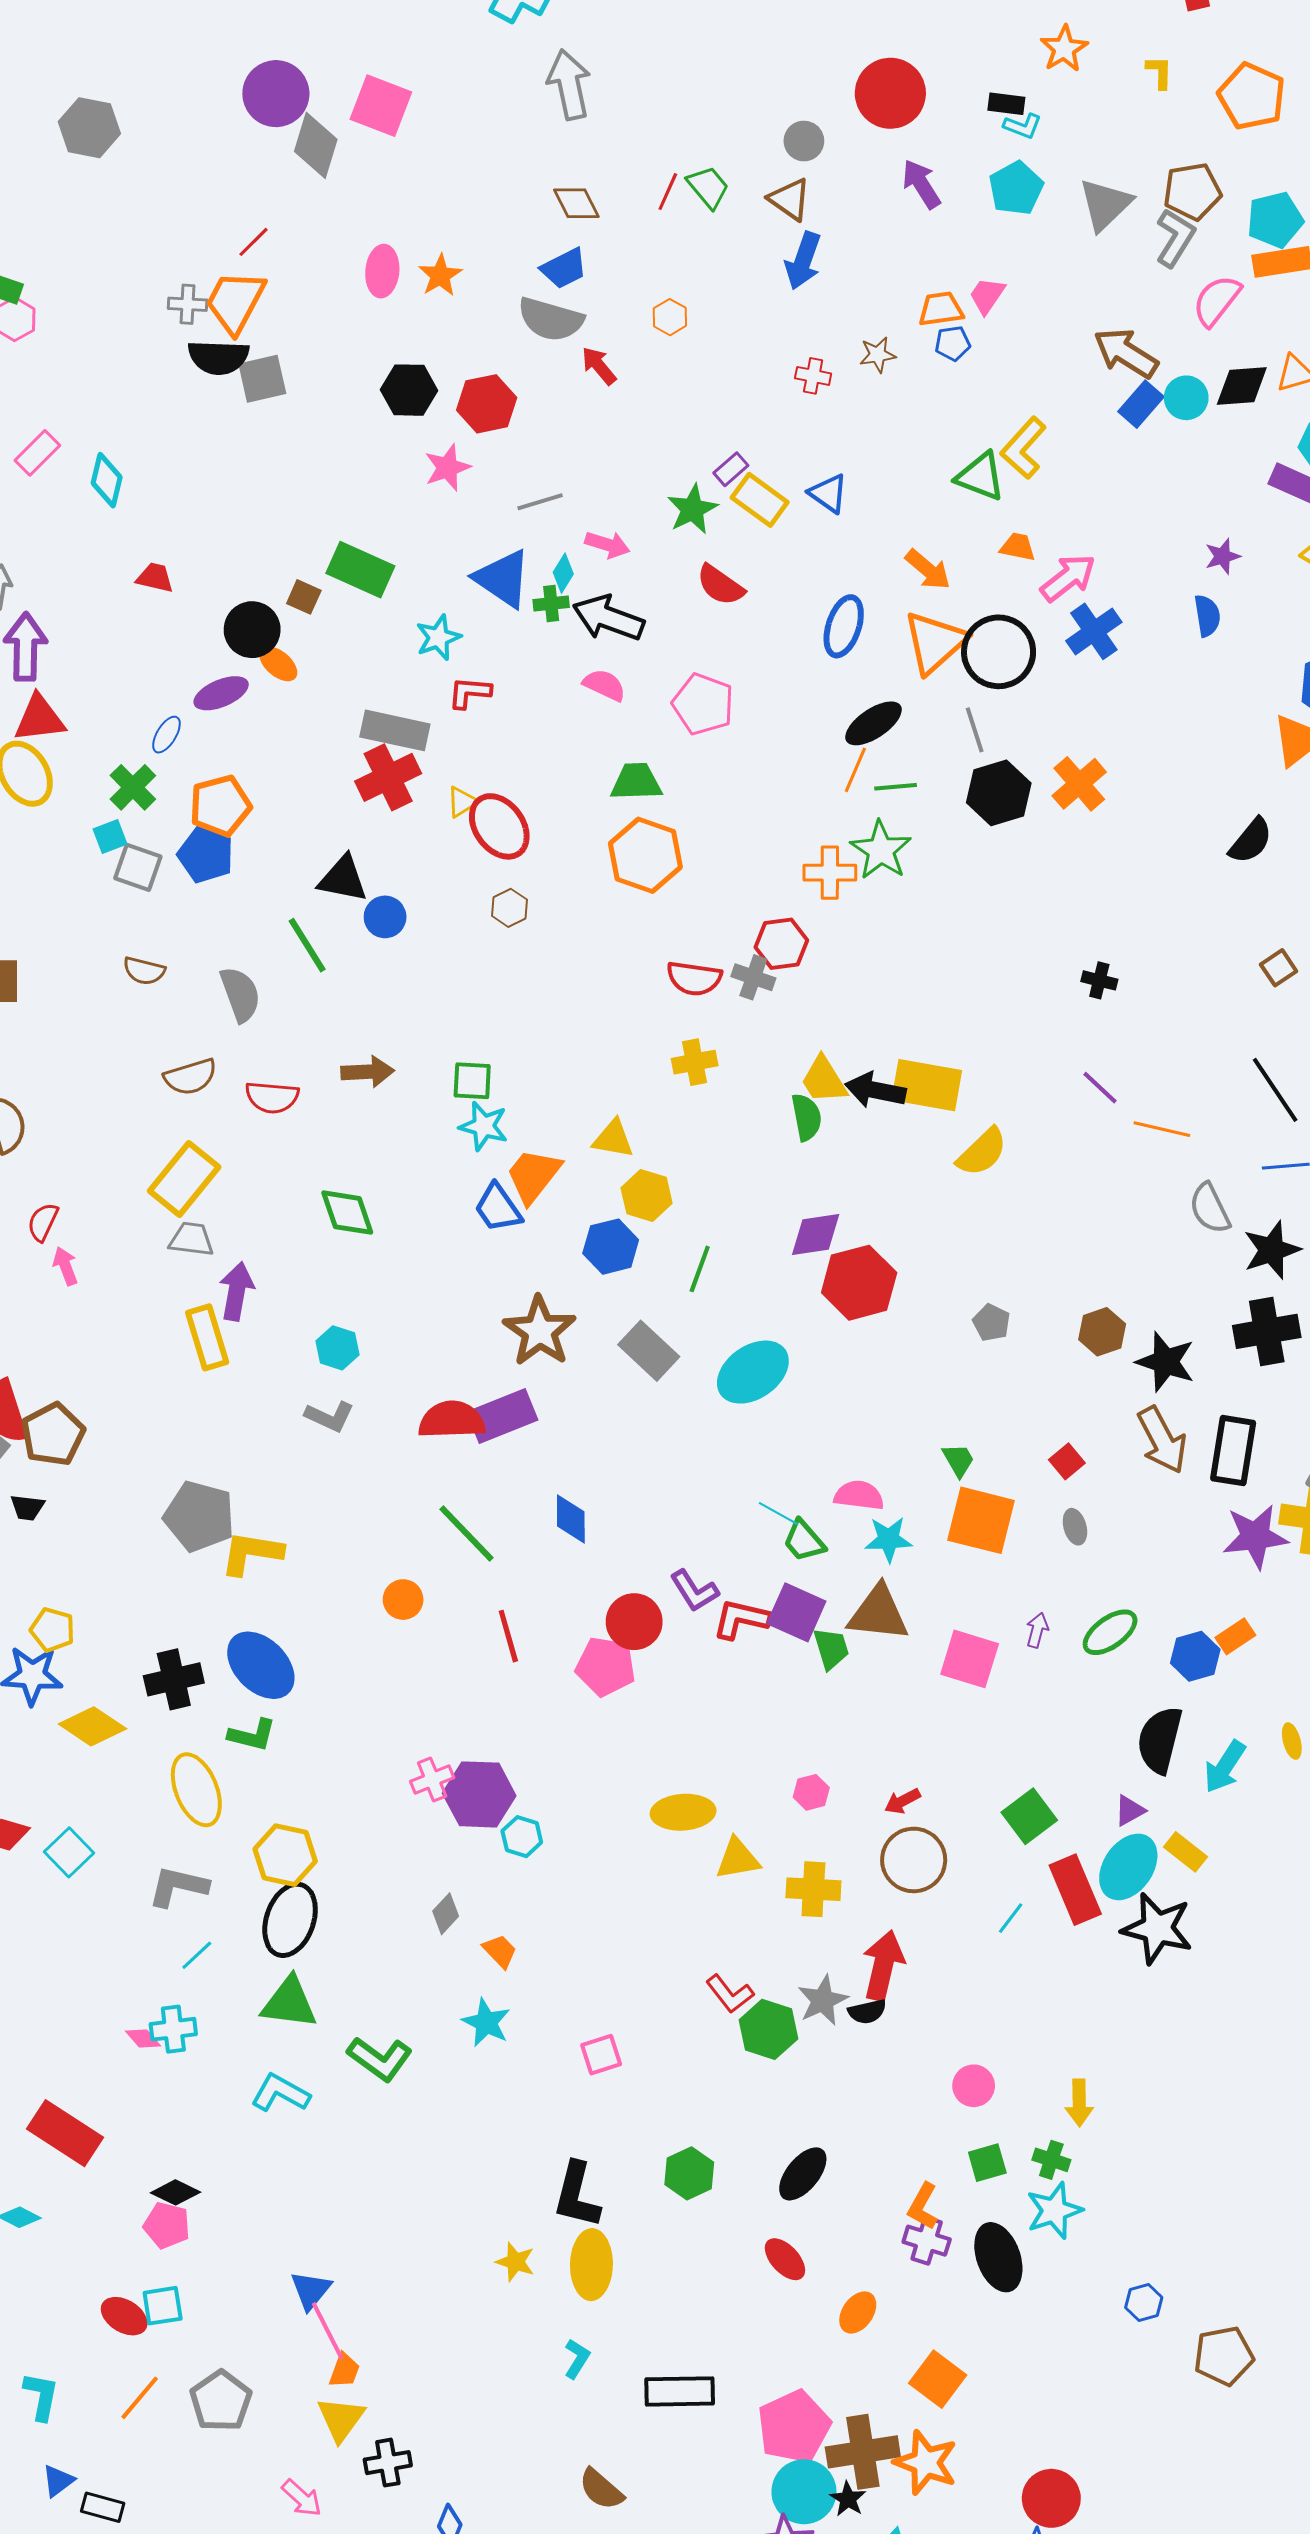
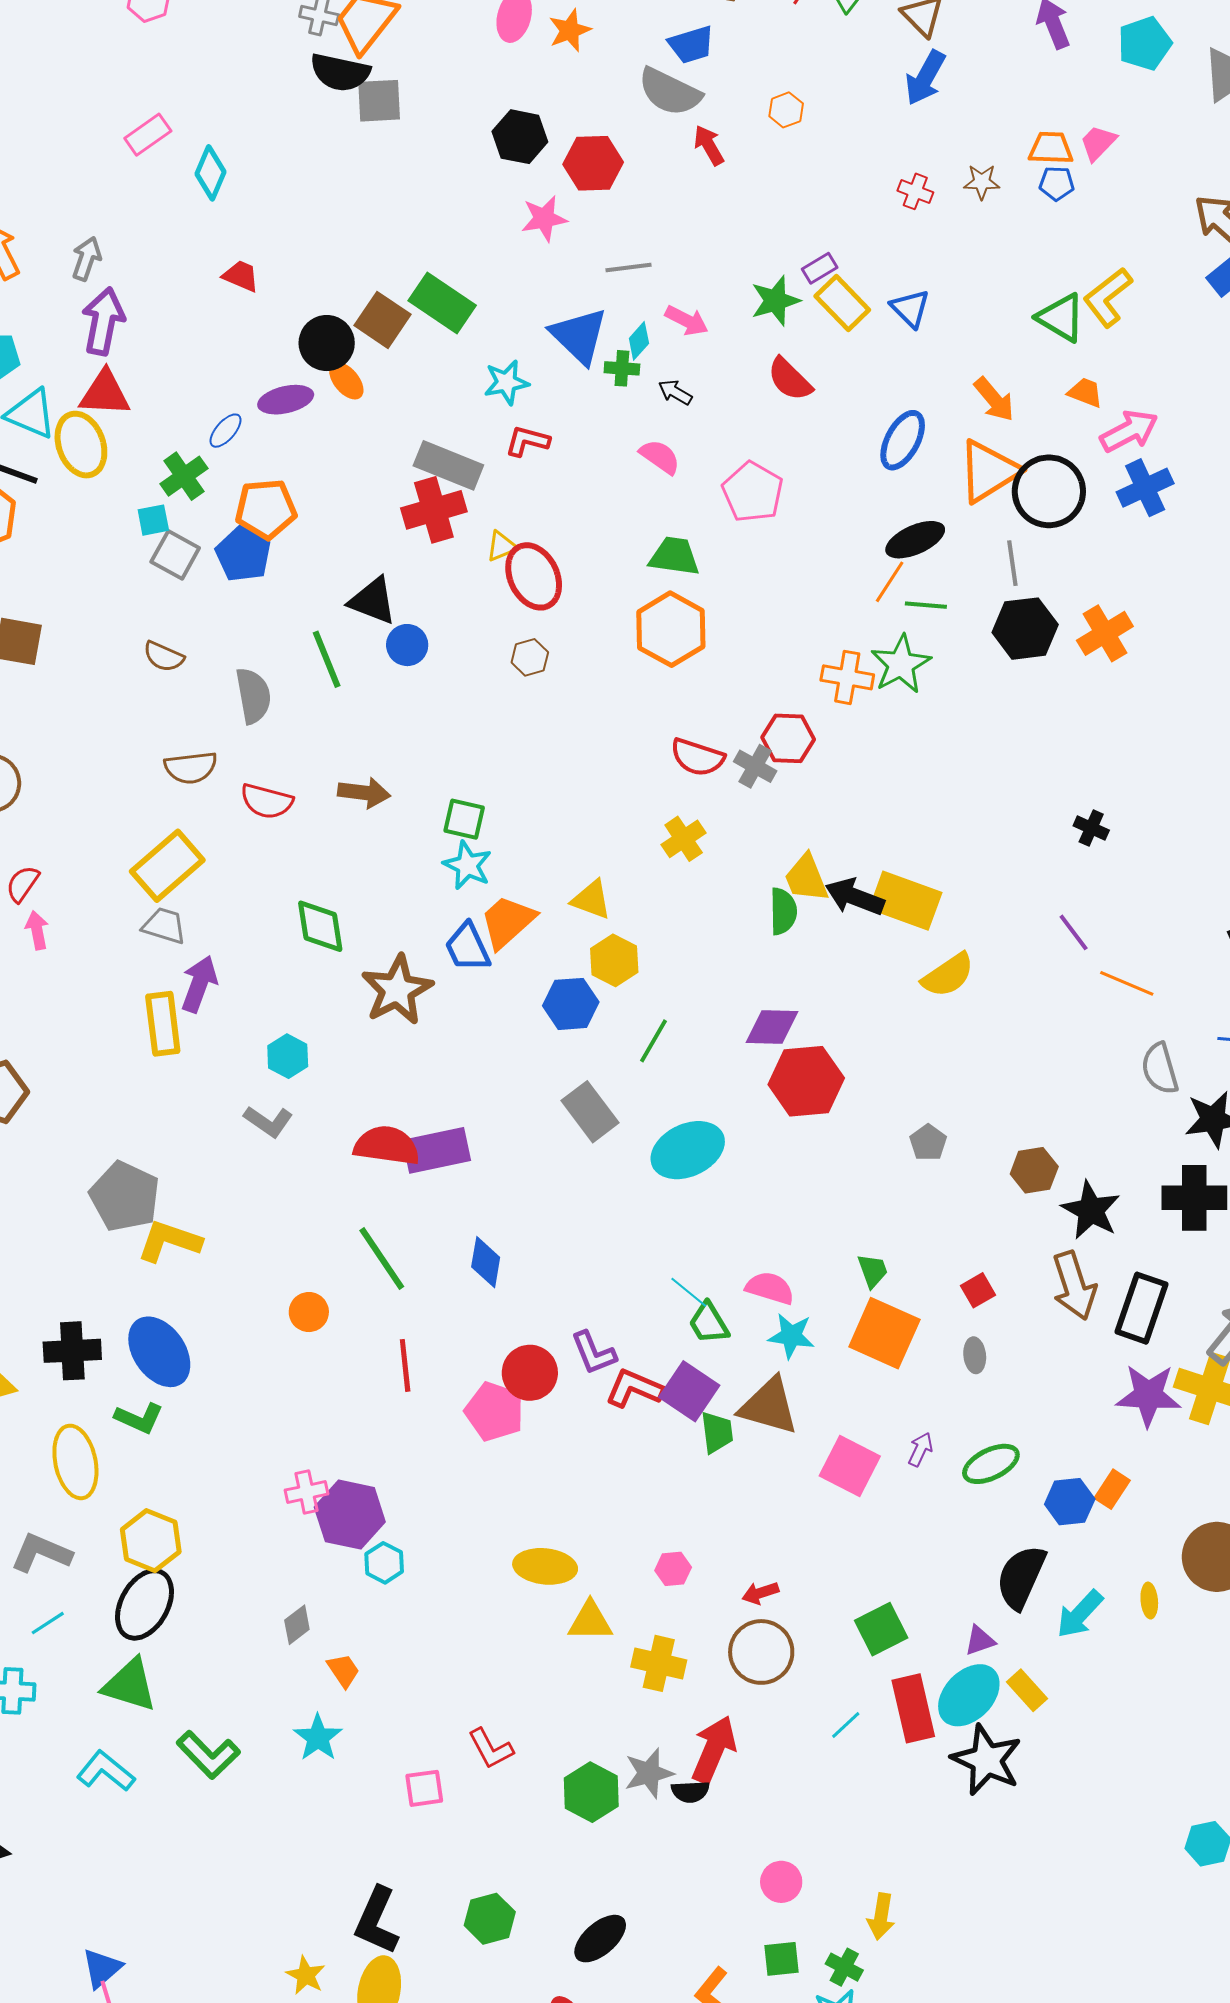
brown square: (304, 597) -> (382, 320), size x1.6
black arrow: (608, 618) -> (675, 392), size x0.5
yellow cross: (695, 1062) -> (684, 839), turned -33
brown star: (540, 1331) -> (397, 990), moved
orange rectangle: (1235, 1636) -> (1112, 1489), turned -33
red L-shape: (730, 1994) -> (491, 1749), moved

